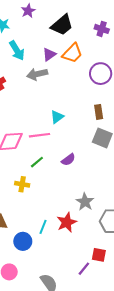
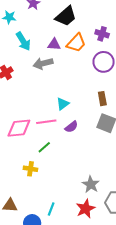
purple cross: (102, 29) -> (102, 34), moved
purple triangle: (49, 54) -> (54, 44), turned 40
purple semicircle: (68, 160) -> (71, 127), moved
red star: (67, 222) -> (85, 209), moved

